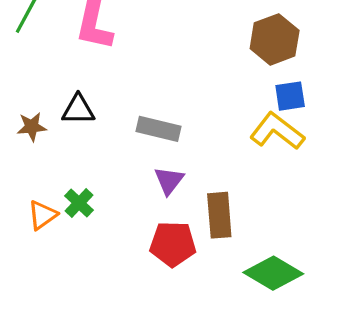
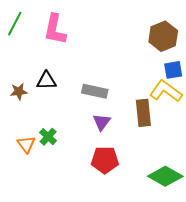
orange triangle: (42, 215) -> (26, 144), turned -30
brown rectangle: (219, 215) -> (143, 113), moved

